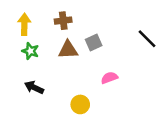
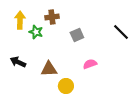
brown triangle: (68, 50) -> (49, 69), moved
green star: (30, 51) -> (36, 32), moved
black arrow: (34, 87) -> (18, 62), moved

